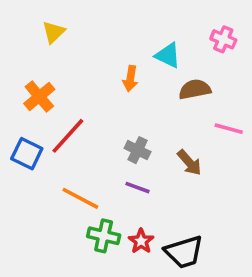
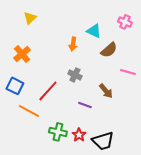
brown semicircle: (195, 89) -> (109, 50), turned 150
red line: (68, 136) -> (48, 91), moved
gray cross: (138, 150) -> (75, 75), moved
purple line: (138, 188) -> (85, 105), moved
orange line: (80, 198) -> (29, 111), moved

